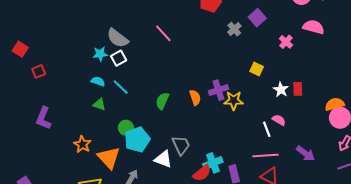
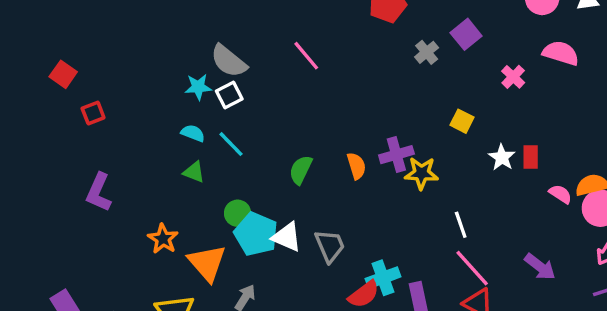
pink semicircle: (279, 120) -> (560, 194), moved
white line: (267, 129) -> (461, 225), moved
cyan pentagon: (137, 140) -> (256, 234), turned -30
pink line: (265, 156) -> (472, 268), turned 50
white triangle: (163, 159) -> (287, 237), moved

